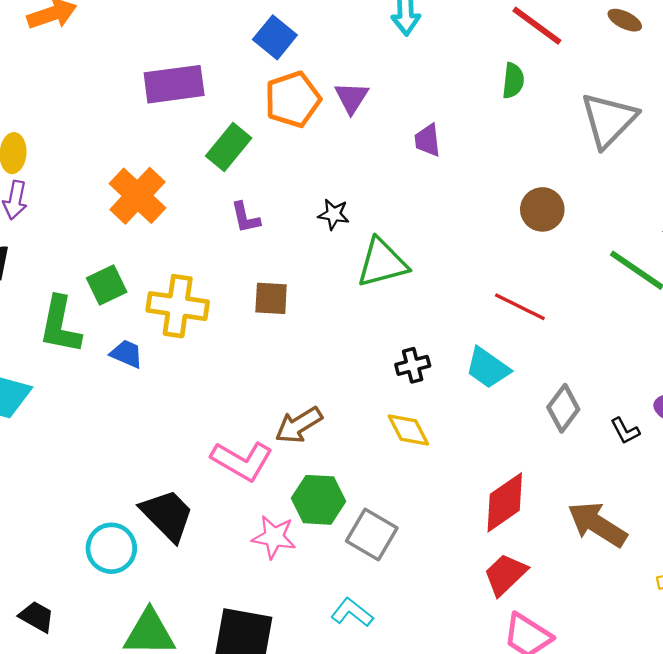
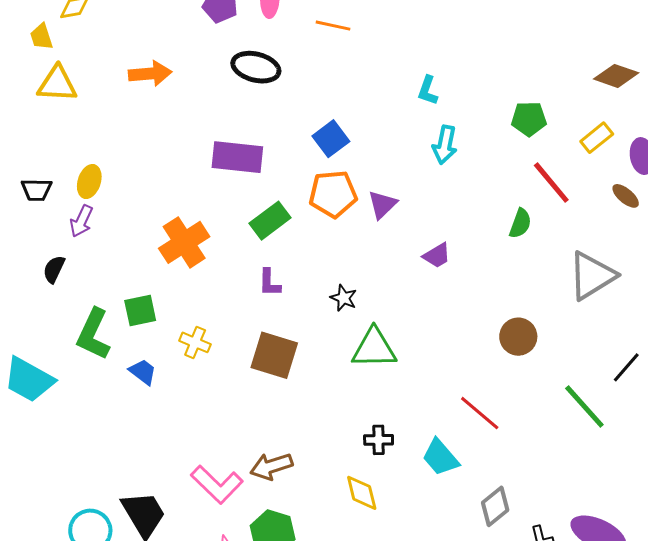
purple trapezoid: (427, 140) -> (437, 256), turned -128
brown square: (271, 298) -> (274, 355), size x1.5
yellow cross: (178, 306) -> (195, 342), size x0.6

